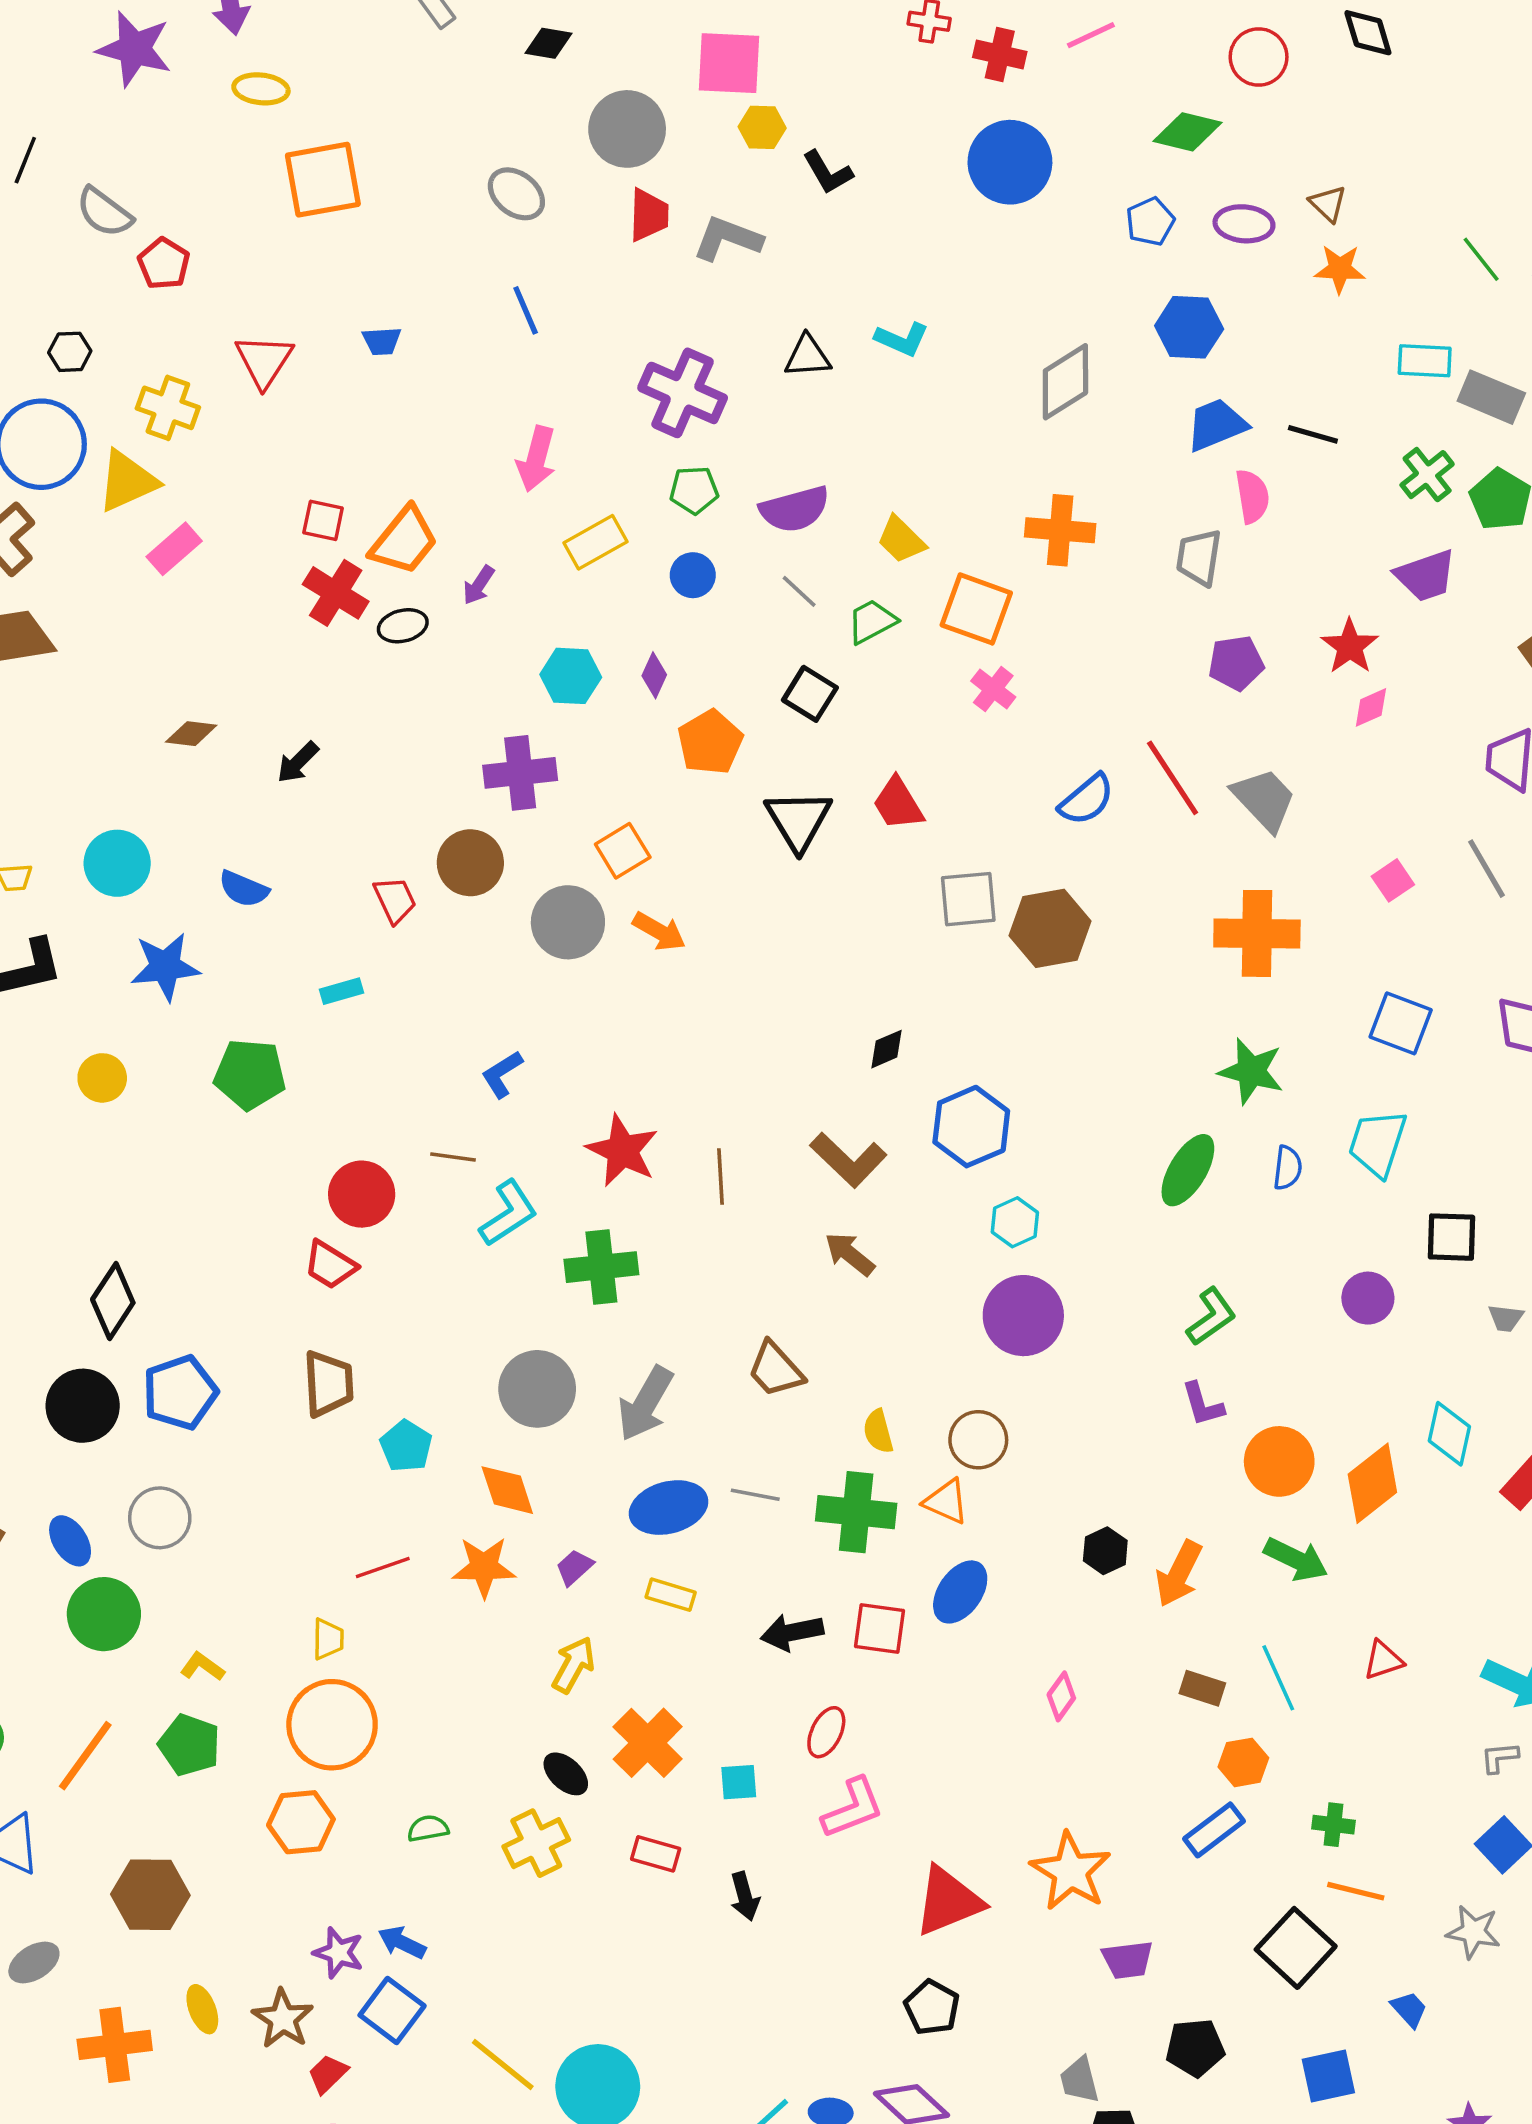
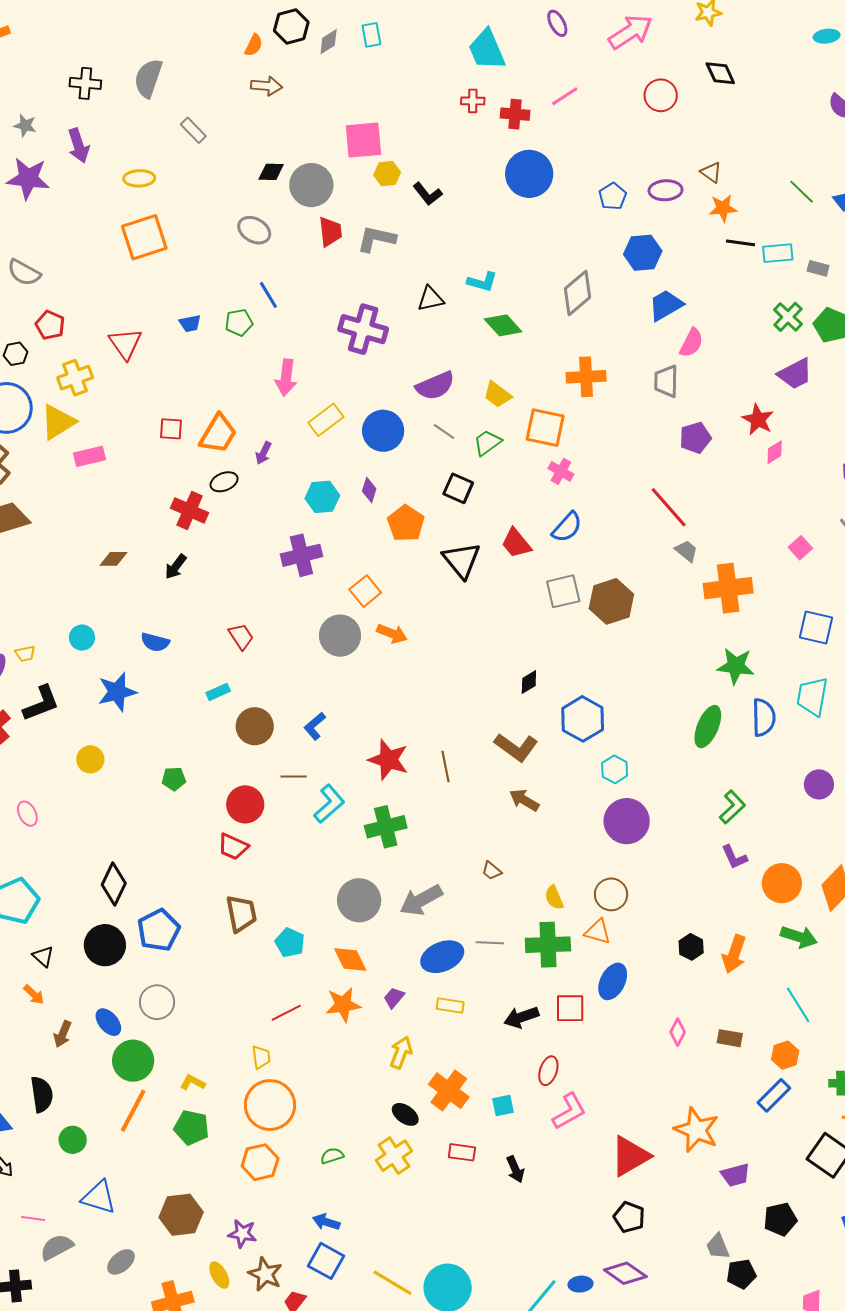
black diamond: (549, 43) -> (271, 172), moved
yellow ellipse: (261, 89) -> (139, 178), moved
green diamond: (1188, 132) -> (503, 325), moved, turned 42
red pentagon: (164, 264) -> (50, 325), moved
gray rectangle: (1491, 397) -> (818, 268), size x0.6
yellow cross: (168, 408) -> (75, 378), turned -32
black line: (1313, 434) -> (741, 243), moved
green pentagon: (694, 490) -> (239, 322), moved
pink semicircle: (1252, 496) -> (691, 343), turned 44
pink rectangle: (174, 549) -> (90, 456), turned 36
blue circle: (693, 575) -> (383, 431), size x1.6
red cross: (336, 593) -> (190, 510), moved
gray trapezoid: (1264, 799) -> (686, 551), moved, size x0.6
blue semicircle: (1087, 800) -> (567, 527), moved
cyan circle: (117, 863) -> (82, 638), size x0.7
brown circle: (470, 863) -> (255, 726), moved
green pentagon: (250, 1074) -> (174, 779), moved, size x0.6
blue semicircle: (1288, 1168) -> (764, 717), size x1.5
brown trapezoid: (776, 1369) -> (492, 871), size x0.6
gray arrow: (645, 1404) -> (421, 900), turned 39
brown rectangle: (1202, 1688) -> (730, 1038), moved
orange line: (85, 1756) -> (133, 1111), moved
purple star: (339, 1953) -> (242, 1234), moved

